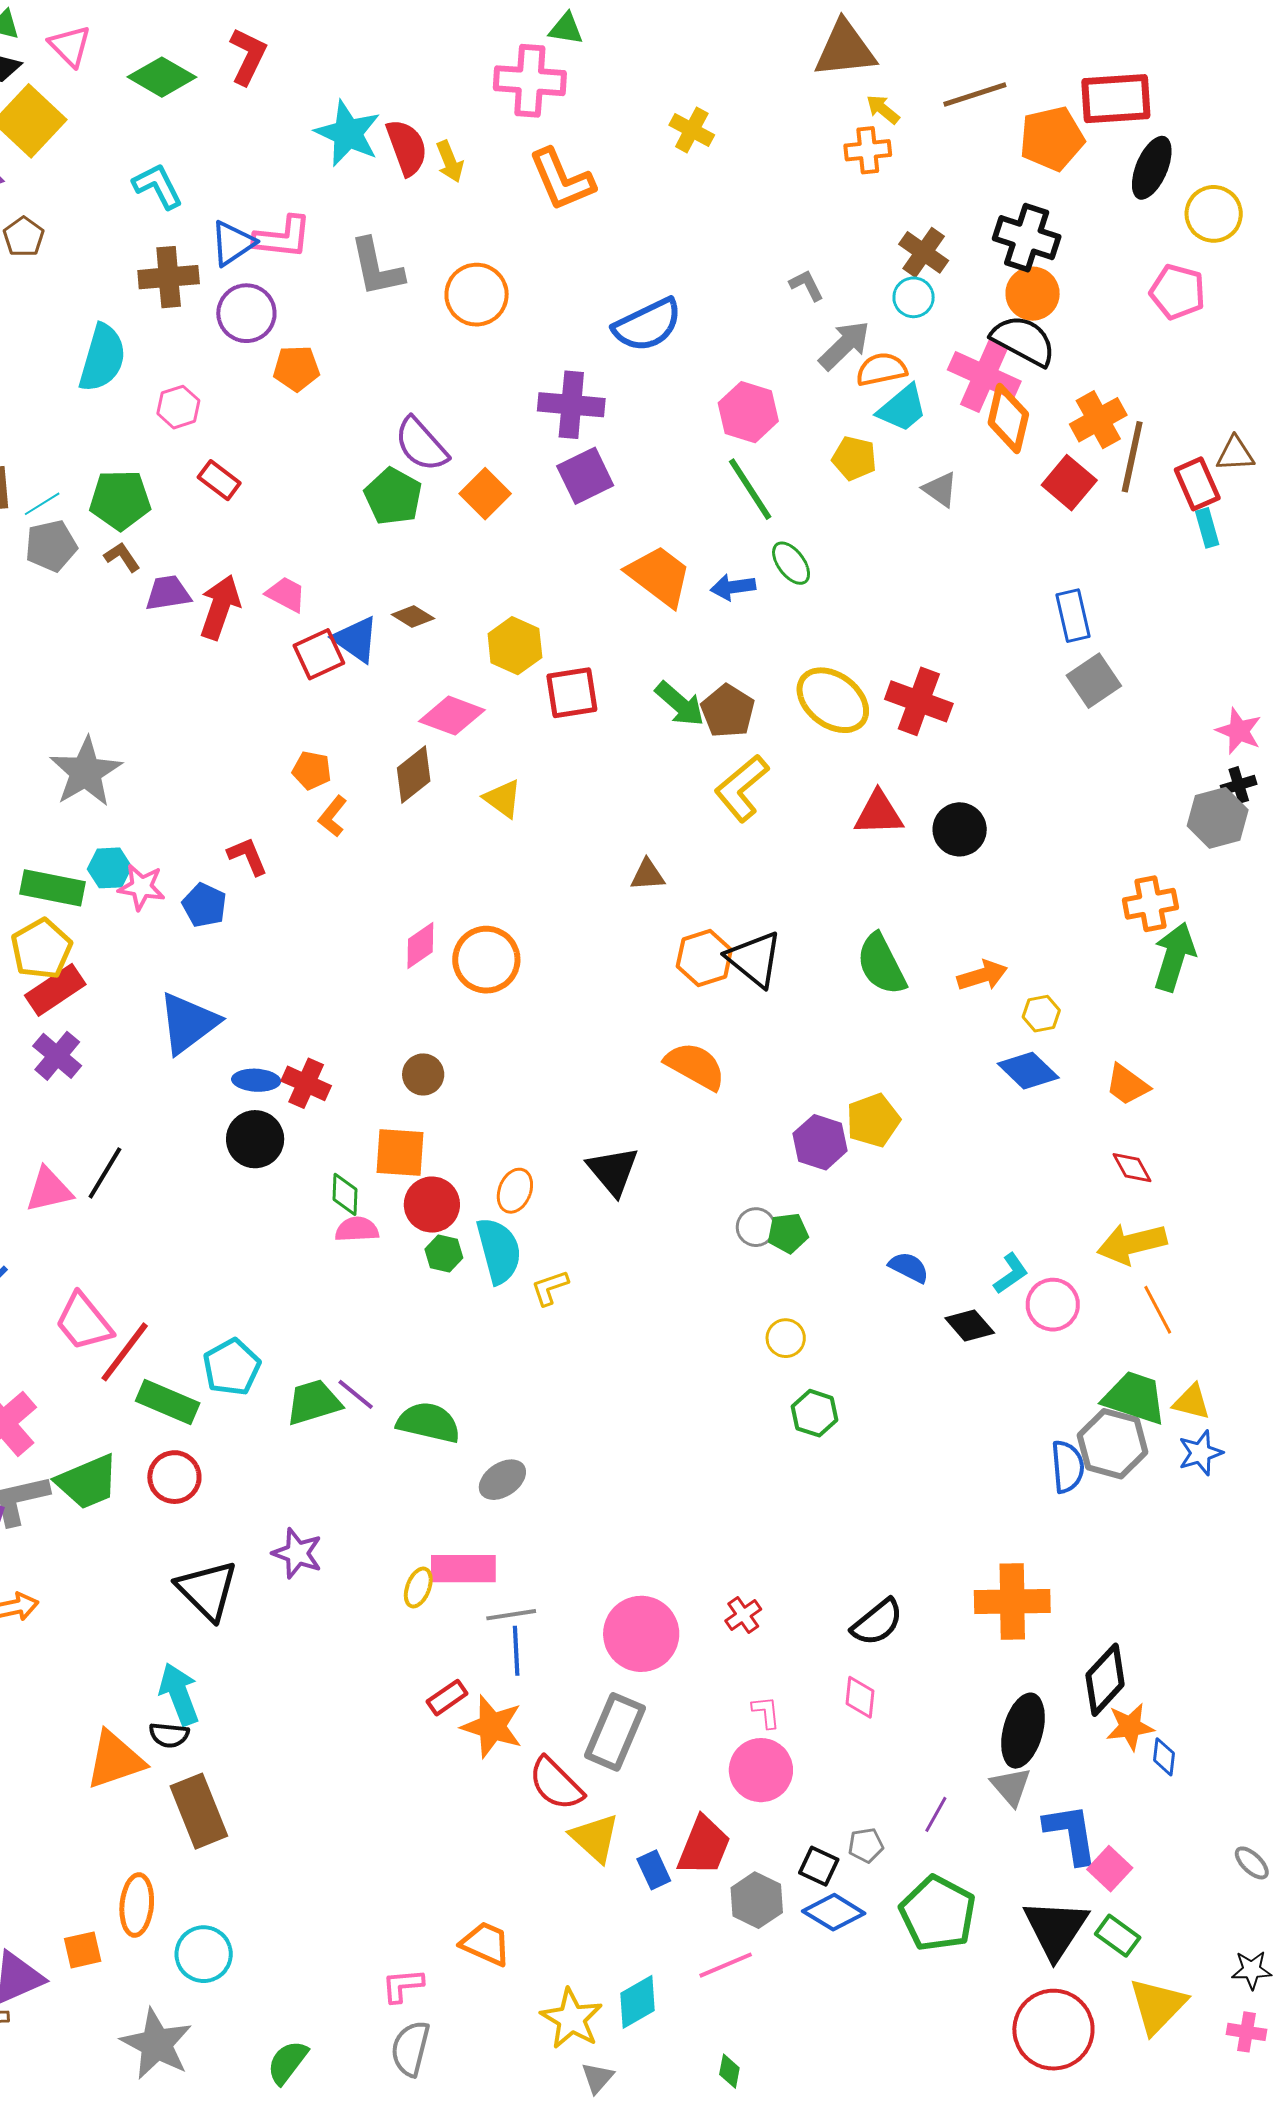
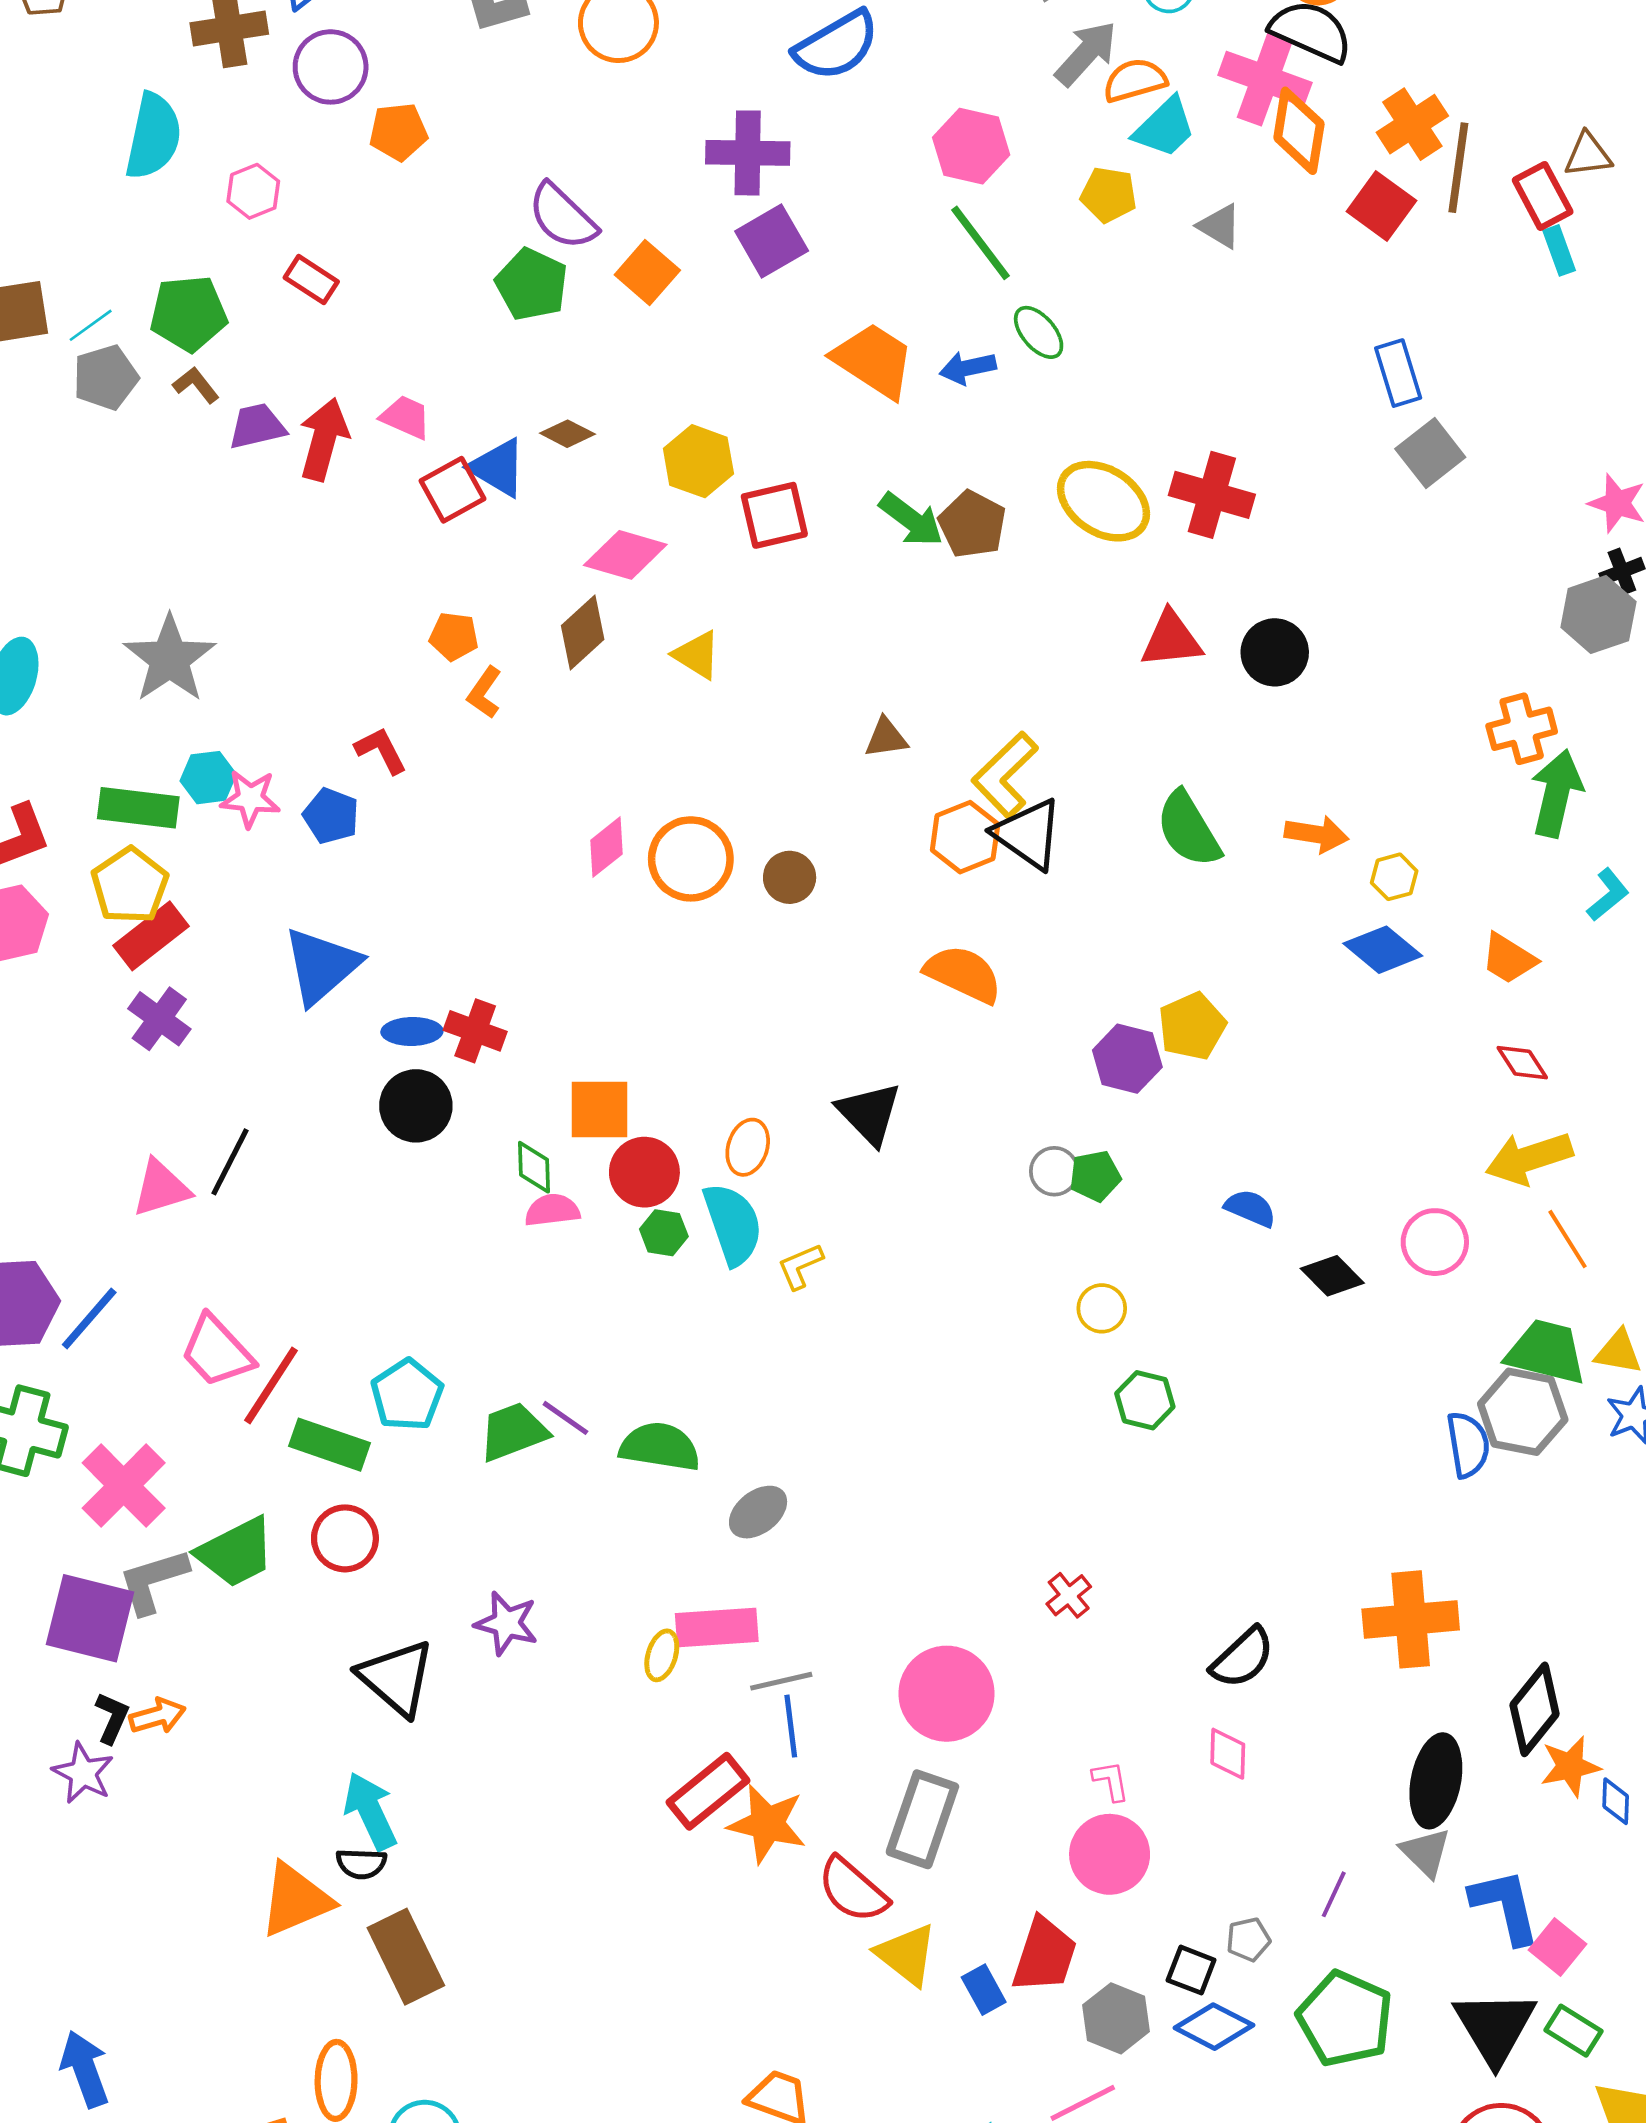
yellow L-shape: (742, 788) -> (1005, 775), moved
orange arrow: (982, 975) -> (1317, 834), turned 30
brown circle: (423, 1074) -> (790, 877), moved
cyan L-shape: (1011, 1274) -> (1608, 895), moved
red cross: (743, 1615) -> (1069, 1595), moved
red rectangle: (447, 1698) -> (708, 1791), size x1.6

